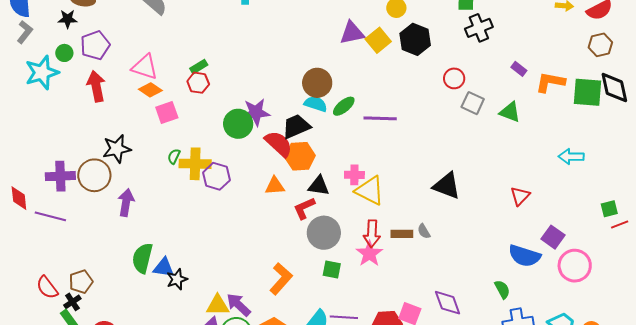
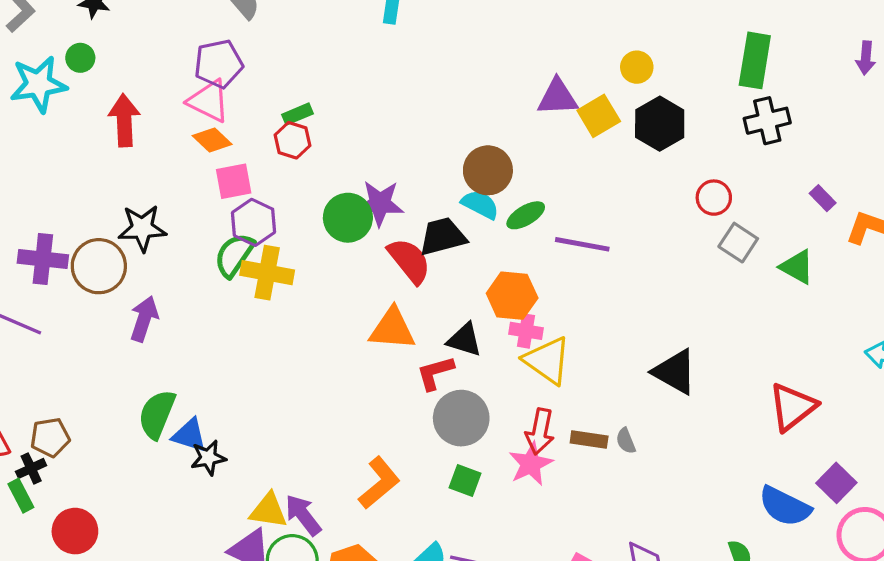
purple pentagon: (95, 45) -> (219, 64), moved
green semicircle: (174, 156) -> (234, 255), size x1.8
orange hexagon: (300, 156) -> (512, 296), moved
purple hexagon: (216, 176) -> (254, 222), moved
orange triangle: (275, 186) -> (392, 329), size x1.4
red triangle: (520, 196) -> (793, 407), size x1.5

